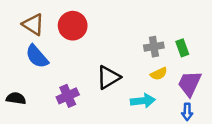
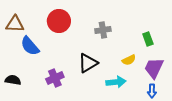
brown triangle: (33, 24) -> (15, 24), moved, turned -30
gray cross: (154, 47) -> (103, 30), moved

